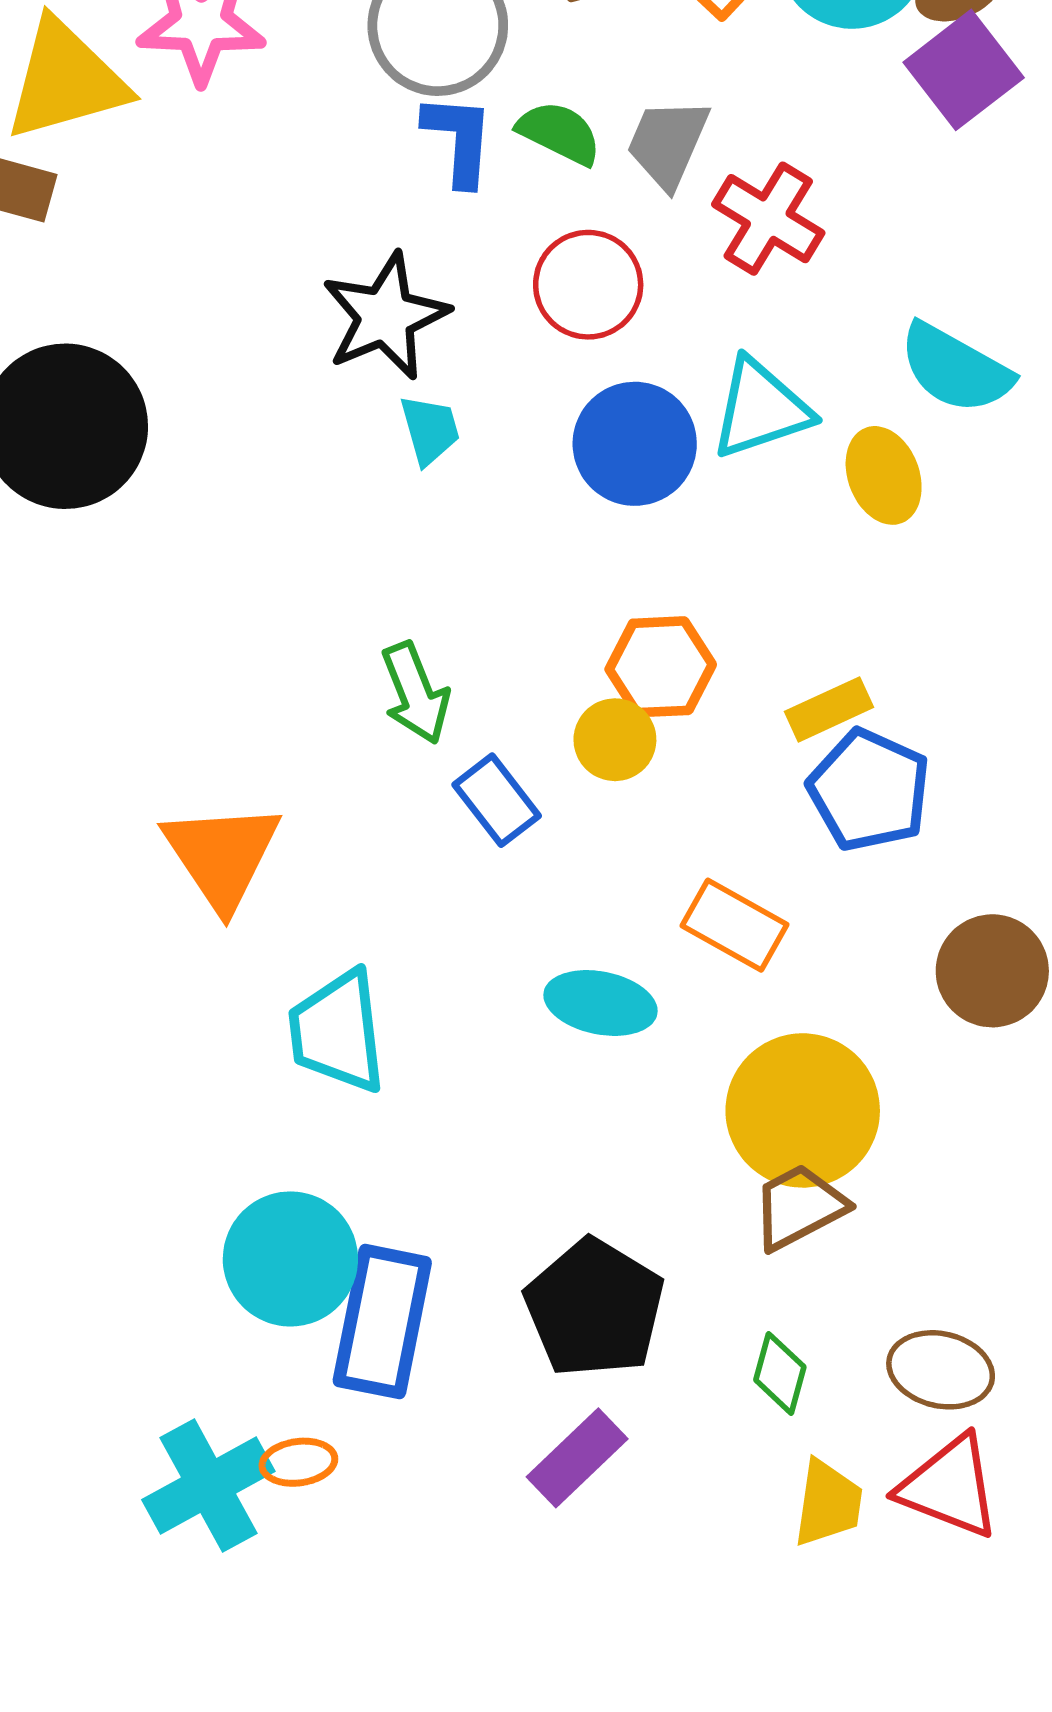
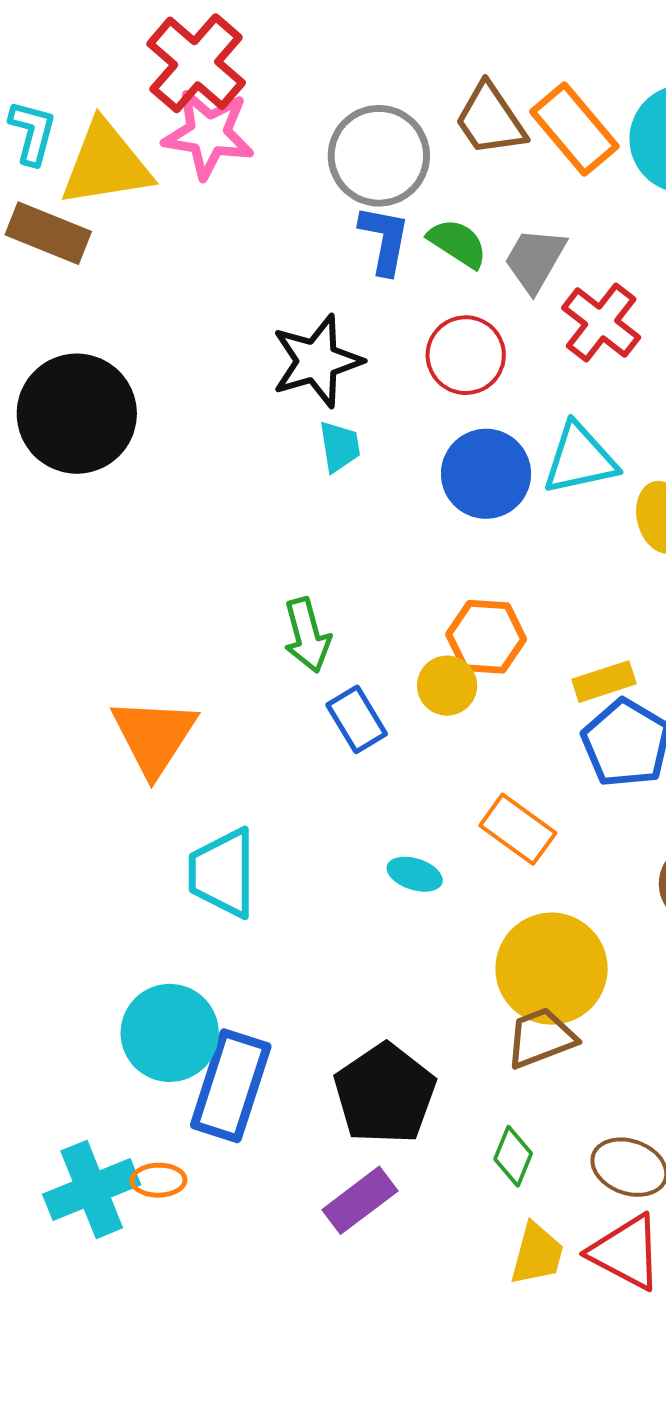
cyan ellipse: (600, 1003) -> (415, 874), size x0.7

